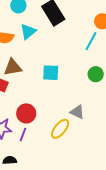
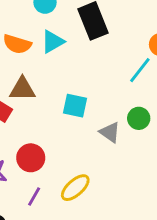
gray triangle: (77, 112) -> (110, 132), moved
purple line: (23, 134) -> (34, 196), moved

